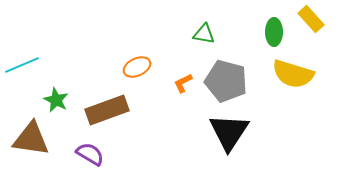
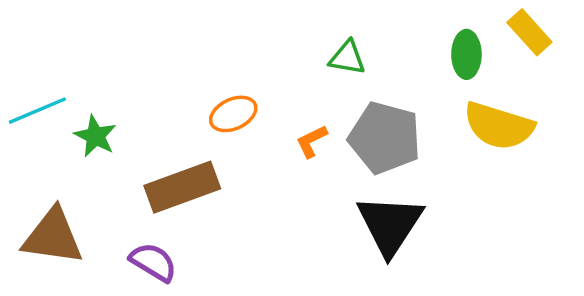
green star: (56, 100) -> (95, 136), moved

